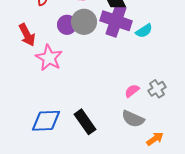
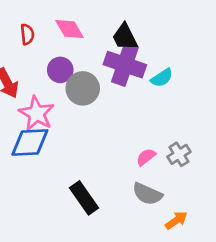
gray circle: (84, 22) -> (83, 88), moved
blue diamond: (46, 121) -> (30, 142), moved

